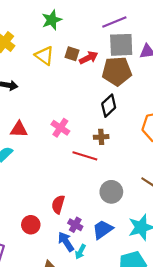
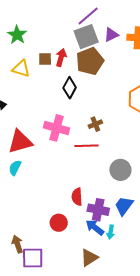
purple line: (114, 22) -> (88, 16), moved
red arrow: (89, 58) -> (61, 58), turned -30
black diamond: (109, 106) -> (70, 88), moved
pink cross: (60, 128) -> (57, 128), size x1.4
red triangle: (19, 129) -> (20, 142), size x1.5
purple cross: (75, 225) -> (98, 210), size x1.5

